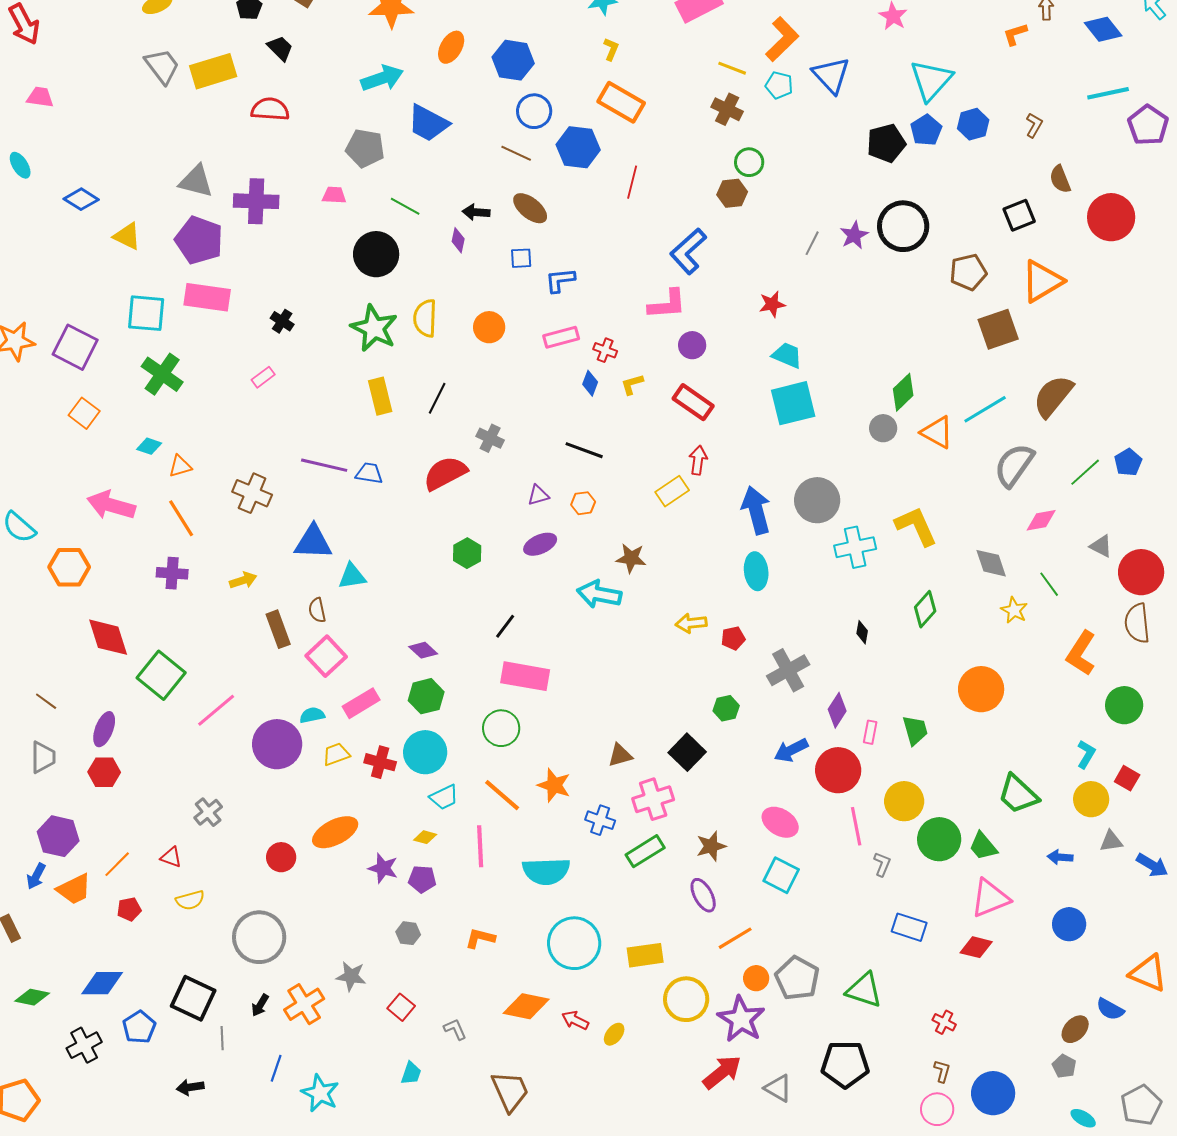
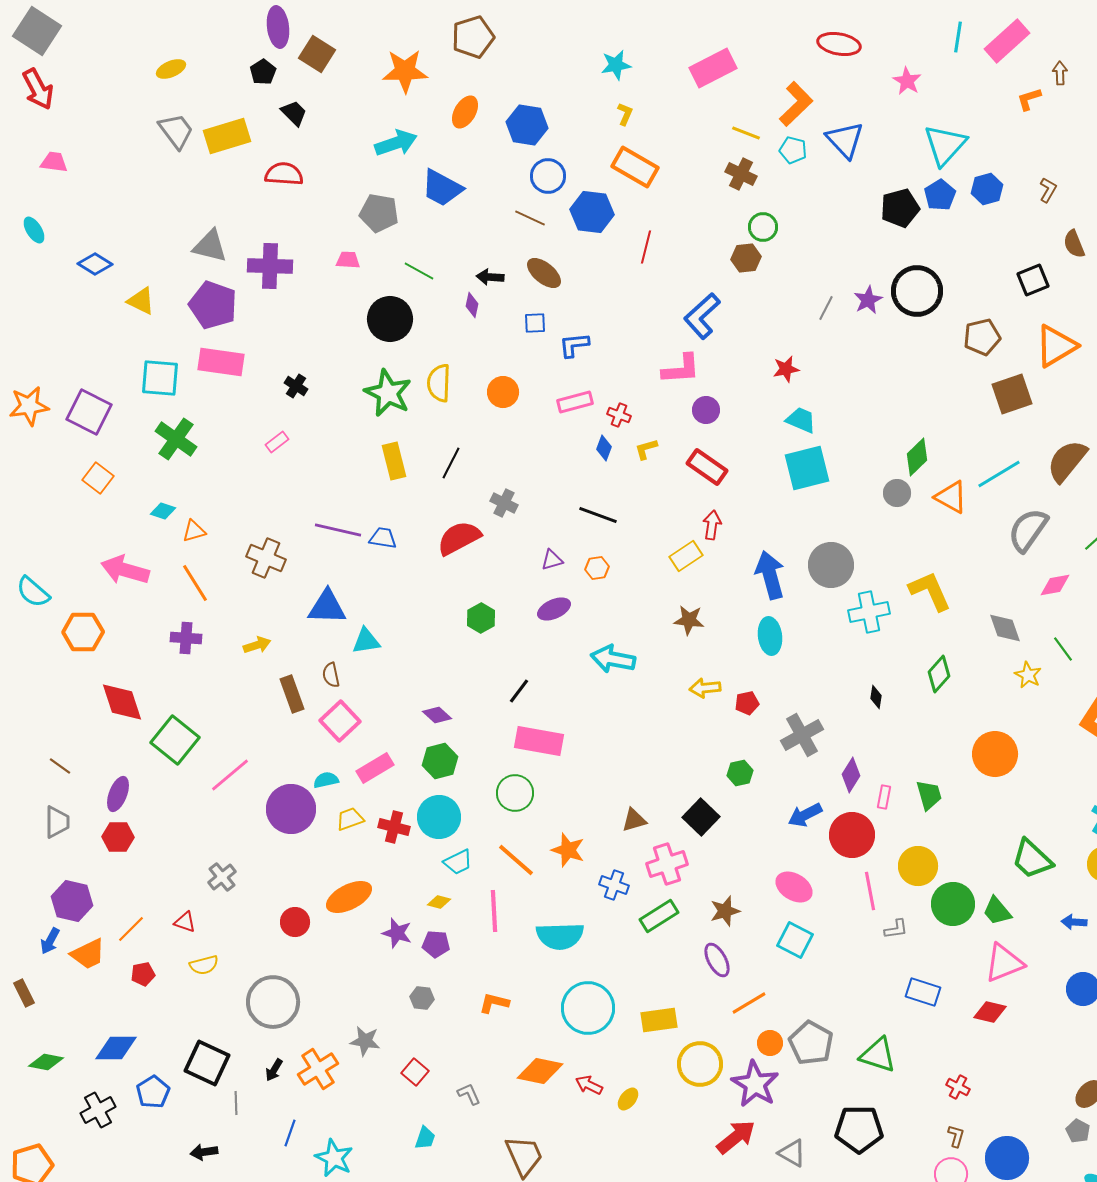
brown star: (631, 558) -> (689, 620), moved
gray L-shape: (882, 864) -> (896, 929), turned 60

